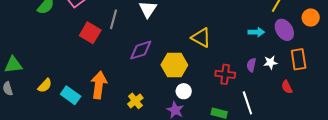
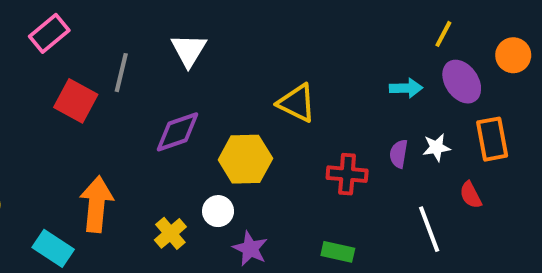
white circle: (184, 91) -> (218, 211), moved
cyan rectangle: (71, 95) -> (53, 248), moved
white line: (247, 103) -> (429, 229), moved

